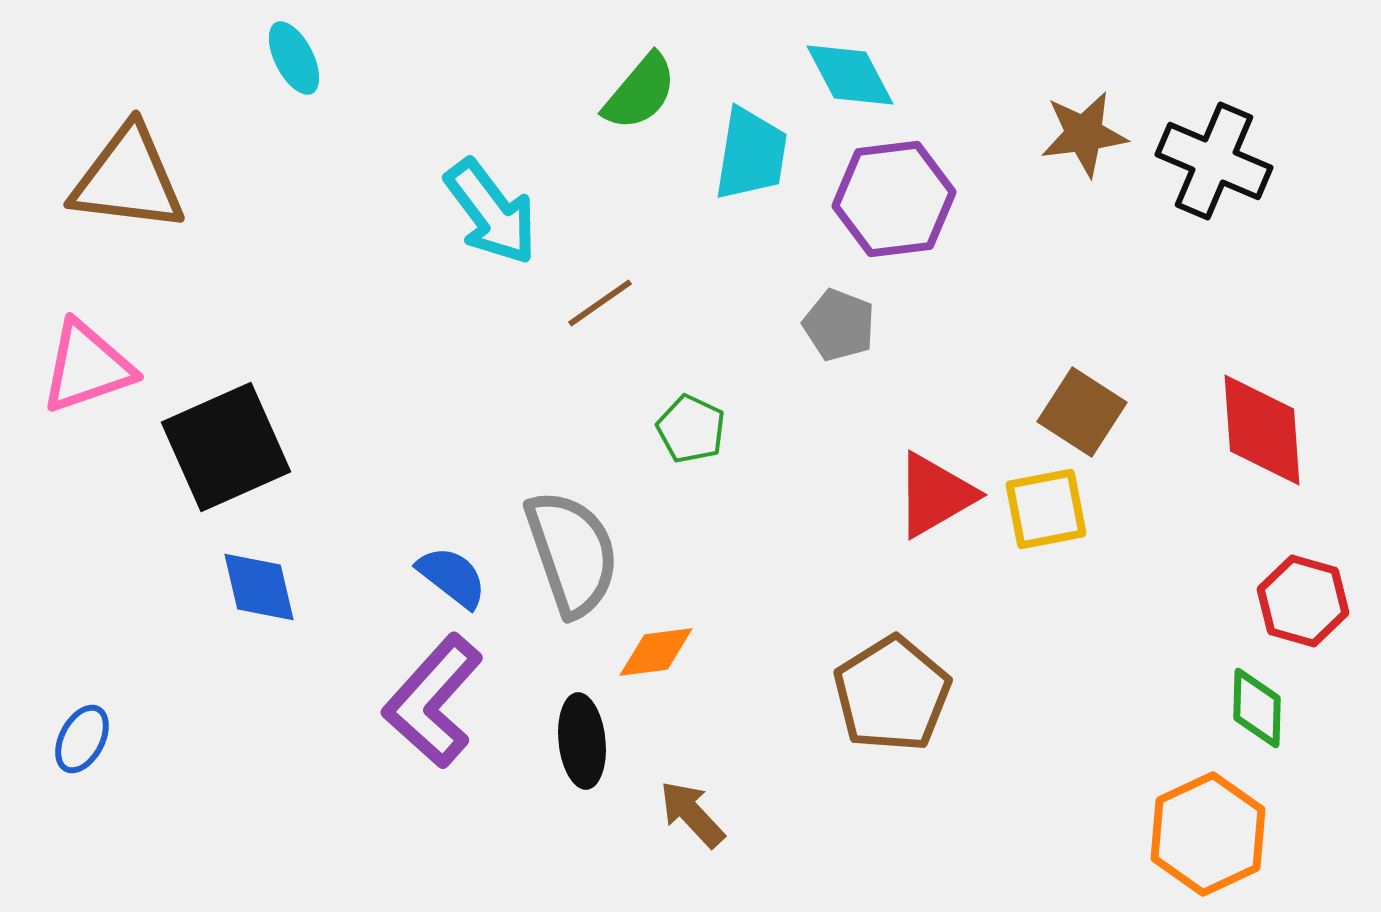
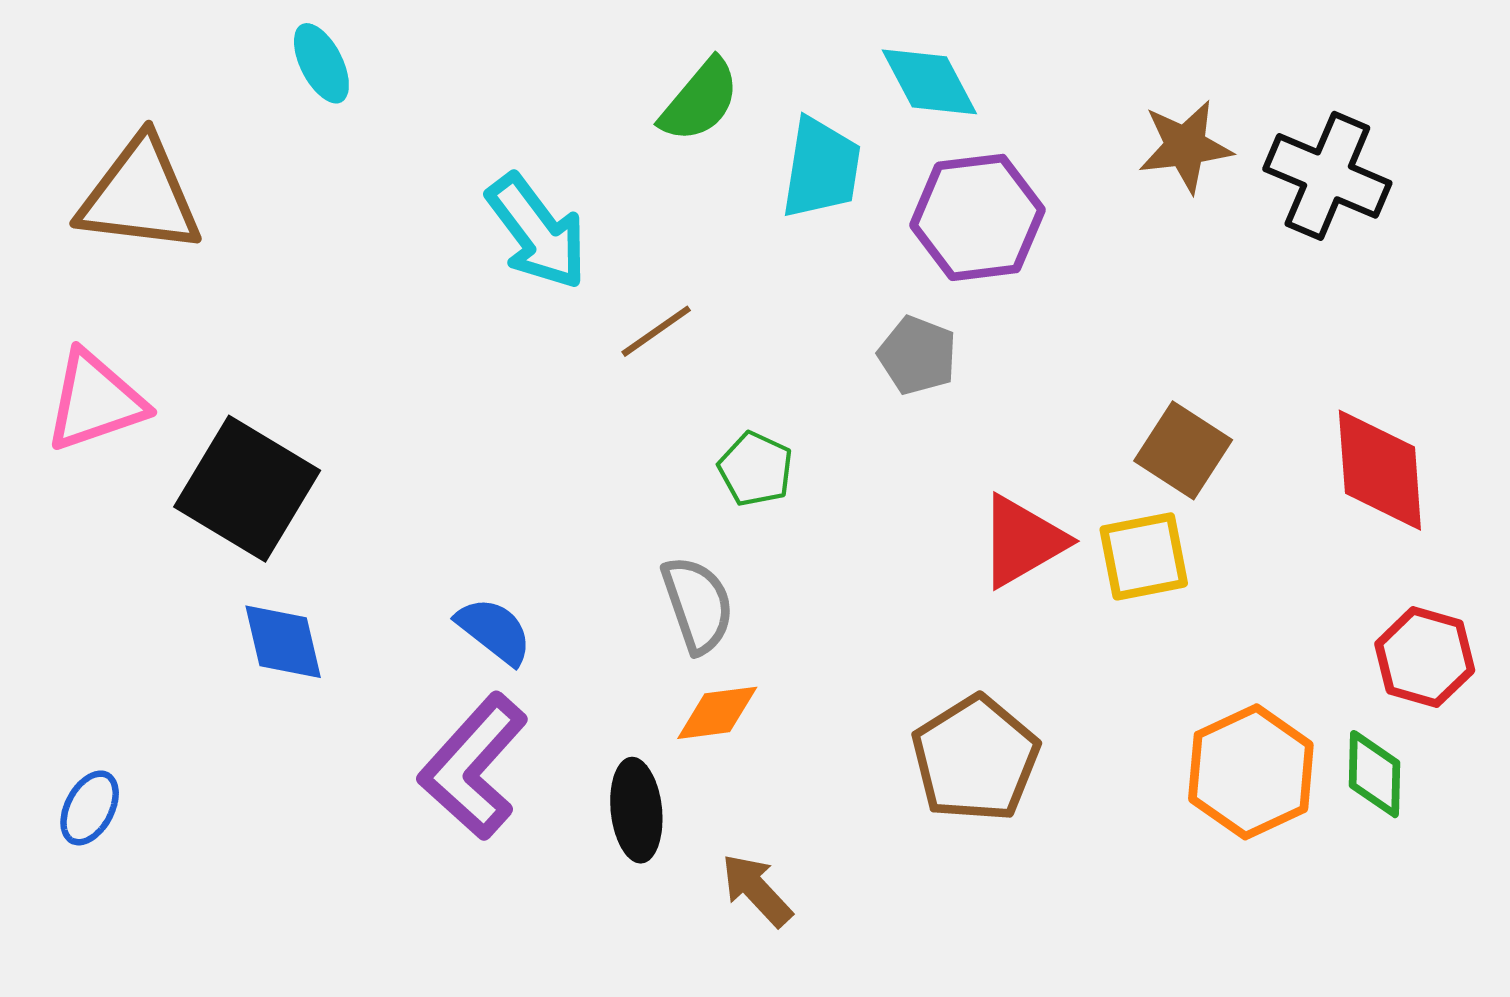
black square: (226, 447) -> (247, 489), turned -35
gray semicircle: (572, 553) -> (698, 605), moved, size x0.7
orange hexagon: (1208, 834) -> (1251, 772), moved

